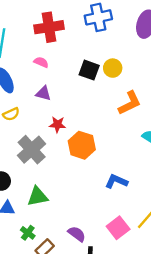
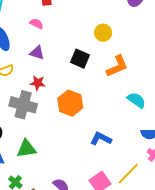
black square: (89, 70) -> (80, 59), moved
red star: (57, 124) -> (38, 83), moved
gray cross: (32, 150) -> (23, 105), turned -36

